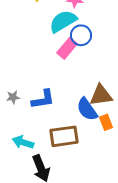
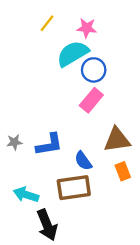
pink rectangle: (67, 48) -> (91, 100), moved
blue semicircle: (87, 109) -> (83, 161), moved, size x0.7

